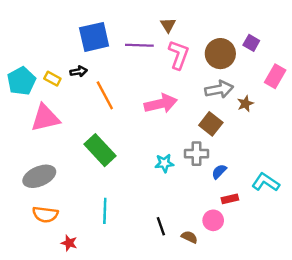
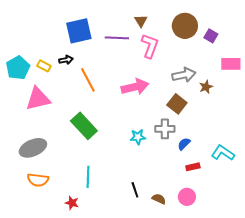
brown circle: (220, 54) -> (185, 26), moved
pink rectangle: (275, 76) -> (231, 64), turned 60
pink circle: (213, 220) -> (187, 197), moved
red star: (69, 243) -> (72, 203), moved

